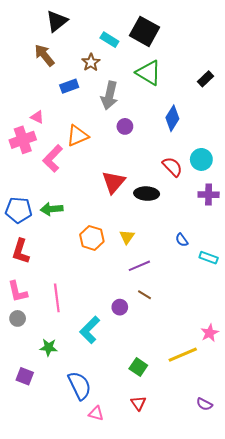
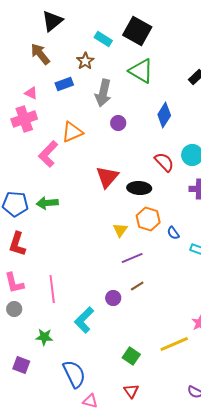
pink triangle: (37, 117) -> (31, 93), moved
pink cross: (23, 140) -> (24, 119), moved
orange hexagon: (92, 238) -> (148, 219), moved
brown line: (145, 295) -> (137, 286), turned -64

